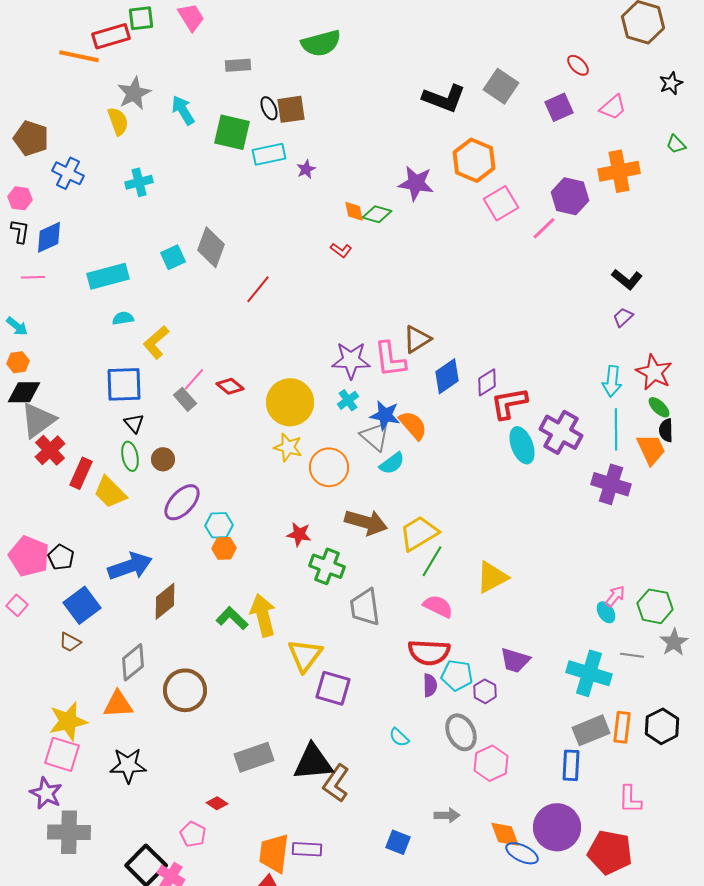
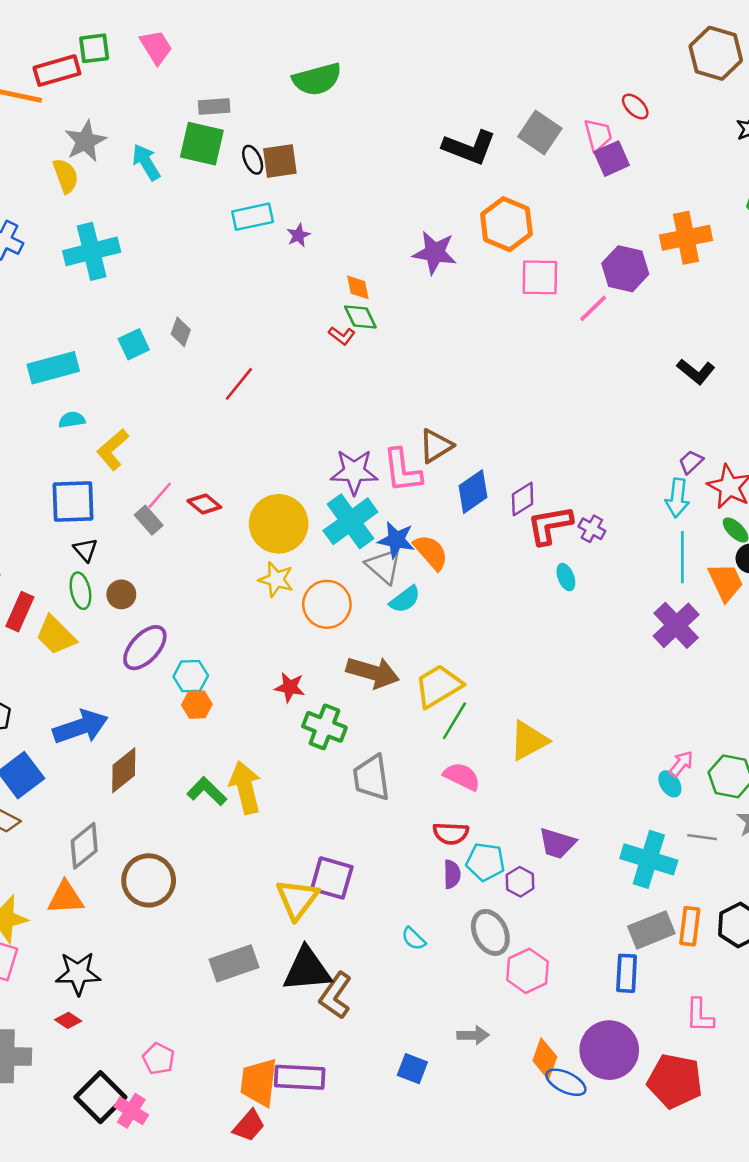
pink trapezoid: (613, 107) -> (598, 135), moved, turned -64
green square: (232, 132) -> (202, 144), moved
cyan cross: (139, 182) -> (92, 251), size x1.6
pink square: (501, 203) -> (540, 277), turned 32
green diamond: (377, 214) -> (360, 317), moved, turned 48
gray diamond: (211, 247) -> (181, 332), size x0.6
purple trapezoid: (623, 317) -> (691, 462), moved
cyan cross: (348, 400) -> (350, 521), size x2.0
purple cross: (561, 432) -> (592, 529), moved, size x0.5
cyan ellipse: (522, 445) -> (566, 577), size x0.6
purple cross: (611, 484) -> (676, 625), turned 30
red semicircle: (429, 652) -> (451, 833), size x0.7
yellow triangle: (305, 655) -> (297, 899), moved
red diamond: (217, 803) -> (68, 1020), moved
orange diamond: (505, 834) -> (545, 1059), turned 40
purple rectangle: (307, 849) -> (300, 1077), size x1.4

